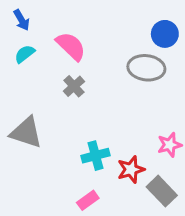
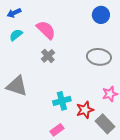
blue arrow: (22, 20) -> (14, 13), turned 96
blue circle: (165, 34) -> (101, 15), moved
gray ellipse: (146, 68) -> (99, 57), moved

